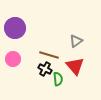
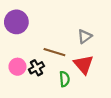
pink circle: (13, 59) -> (17, 67), moved
black cross: (45, 69) -> (37, 68), moved, turned 32

